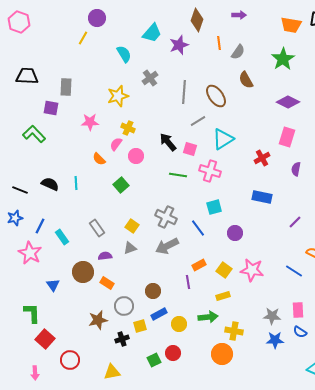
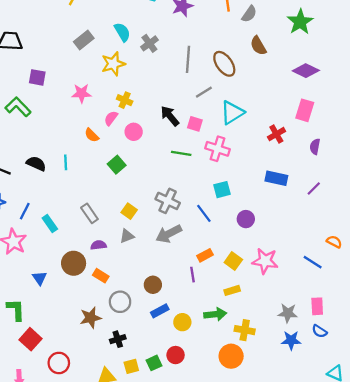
cyan semicircle: (124, 54) -> (122, 32), moved
gray rectangle: (66, 87) -> (84, 40), moved, turned 48
purple line: (295, 222) -> (314, 188), moved
yellow square: (140, 326) -> (131, 366), moved

